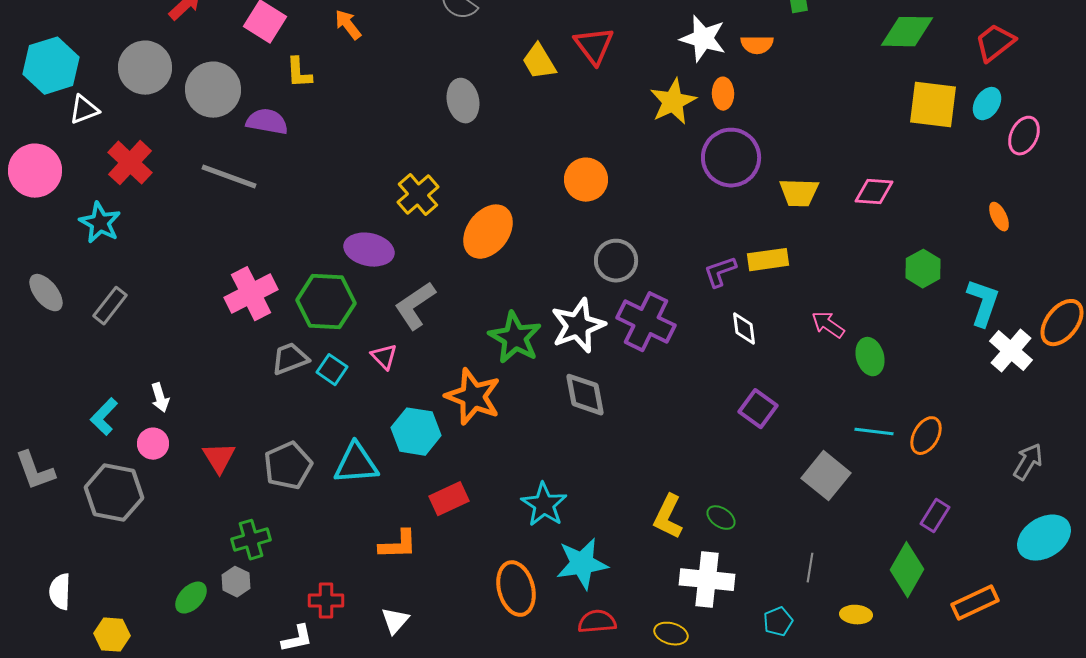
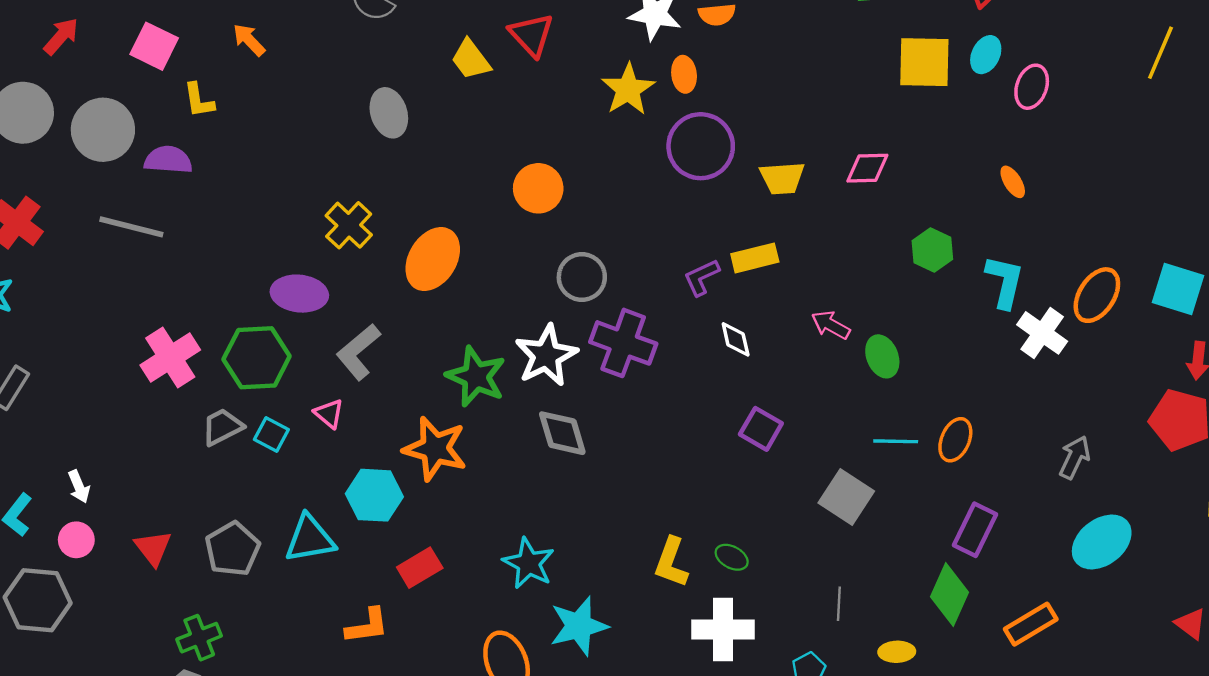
purple rectangle: (935, 516) -> (975, 530), size x1.4

